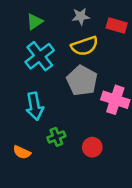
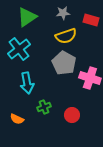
green triangle: (35, 22) -> (27, 17), size x1.5
cyan cross: (40, 56) -> (19, 49), moved

